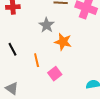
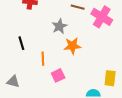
orange star: (63, 42) -> (72, 46), turned -30
gray triangle: (12, 88) -> (13, 82), turned -32

